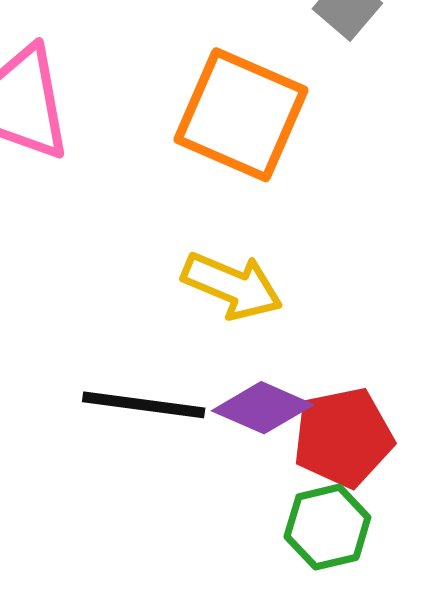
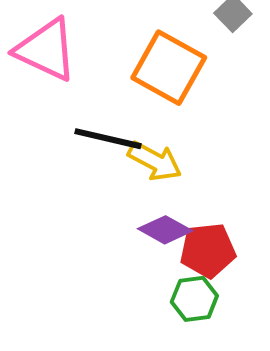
black line: (144, 405) -> (108, 139), moved

